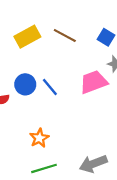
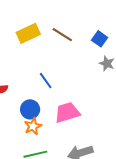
pink trapezoid: (94, 82) -> (67, 113), moved
blue circle: (25, 84) -> (30, 109), moved

